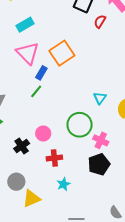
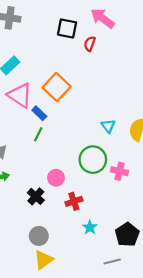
blue rectangle: (41, 73) -> (39, 113), turned -64
black pentagon: (99, 164) -> (127, 235), moved
yellow triangle: (31, 199) -> (43, 260), moved

